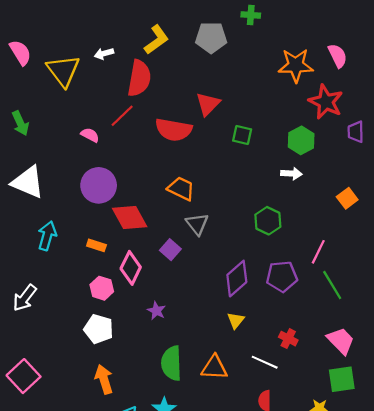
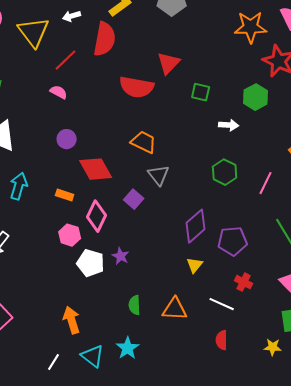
red line: (122, 116) -> (66, 60), moved
white arrow: (291, 174) -> (229, 125), moved
purple circle: (99, 185) -> (67, 139), size x0.6
pink line: (318, 252) -> (266, 183), moved
purple pentagon: (282, 276) -> (233, 241), moved
white pentagon: (99, 329) -> (91, 263), moved
green semicircle: (171, 363) -> (135, 305), size x0.6

